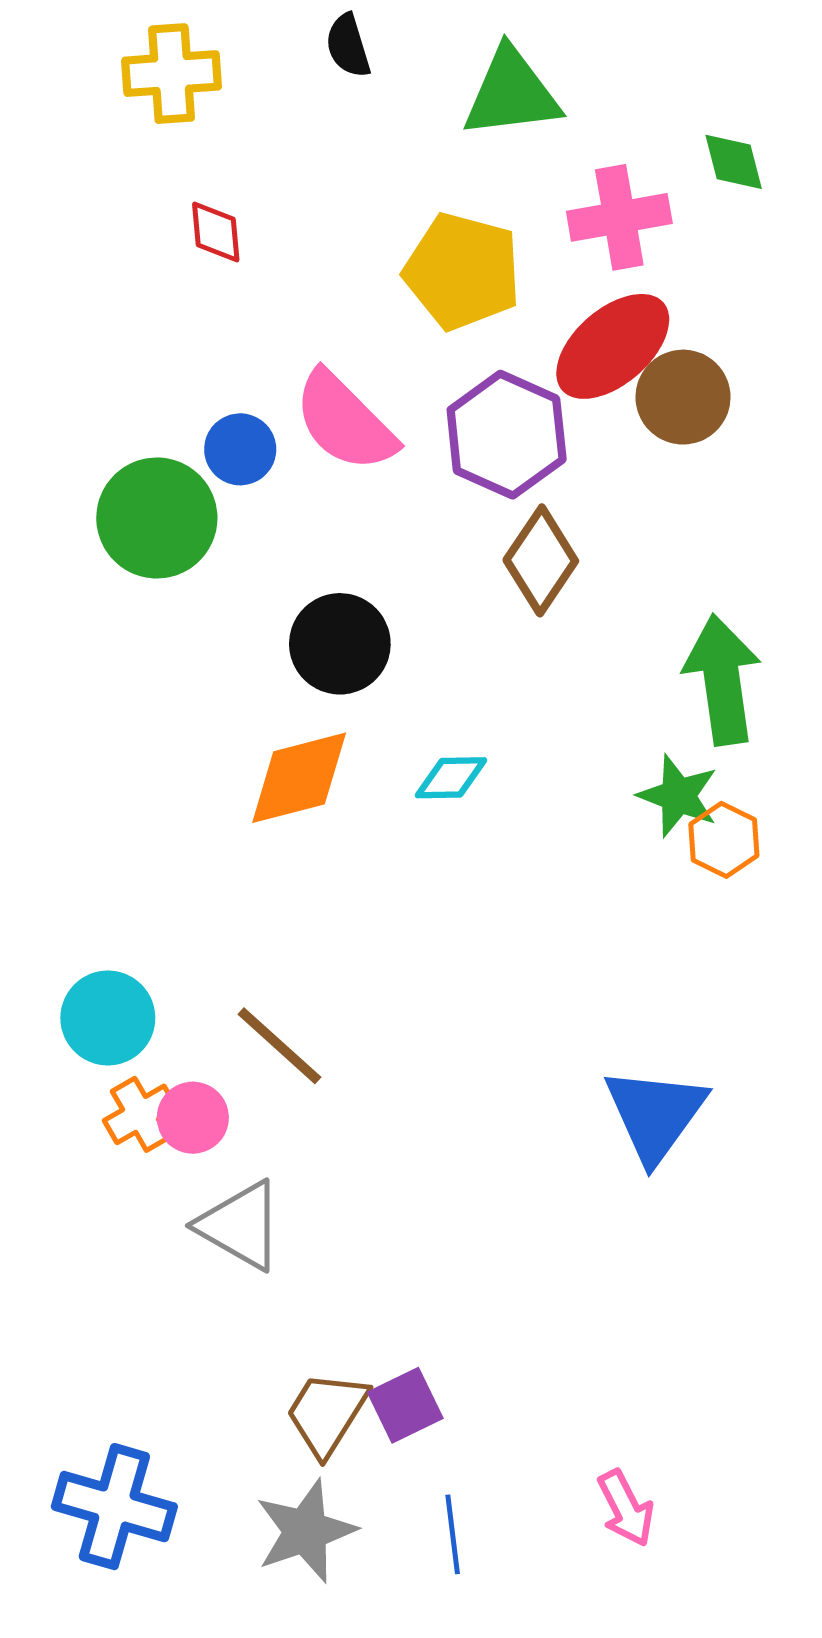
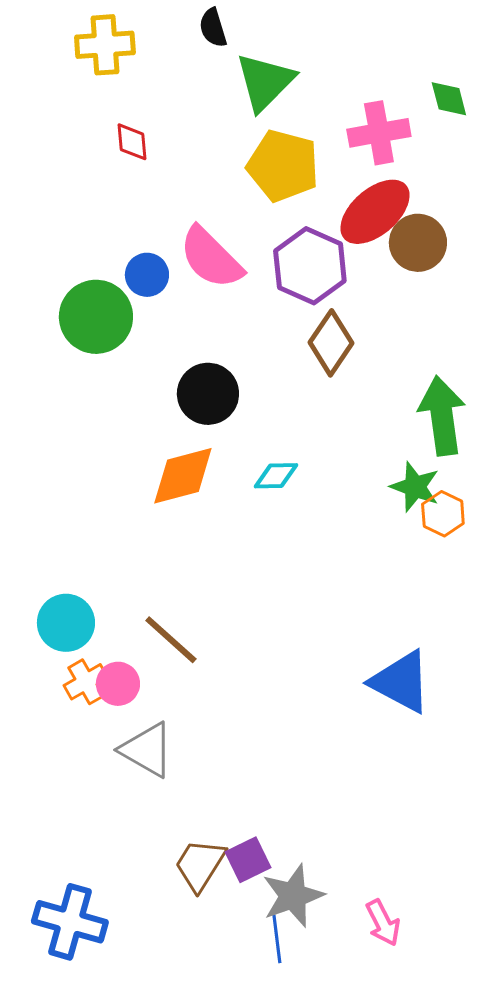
green triangle: (511, 93) -> (265, 82), moved, turned -38
blue triangle: (655, 1114) -> (401, 682), turned -38
gray star: (306, 1531) -> (293, 896), moved

